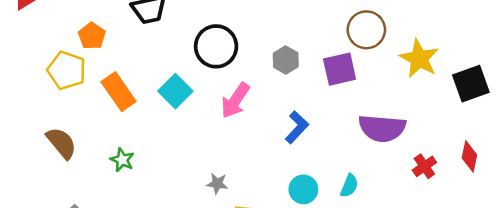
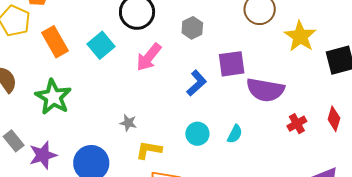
purple square: (340, 69) -> (232, 64), moved
green star: (122, 160) -> (53, 97), size x1.8

